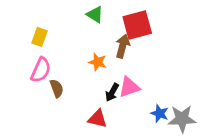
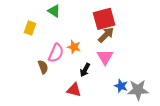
green triangle: (95, 15) -> (54, 11), moved
brown arrow: (123, 46) -> (106, 35), moved, turned 30
pink semicircle: (41, 70) -> (56, 53), moved
pink triangle: (129, 87) -> (105, 57), moved, turned -42

